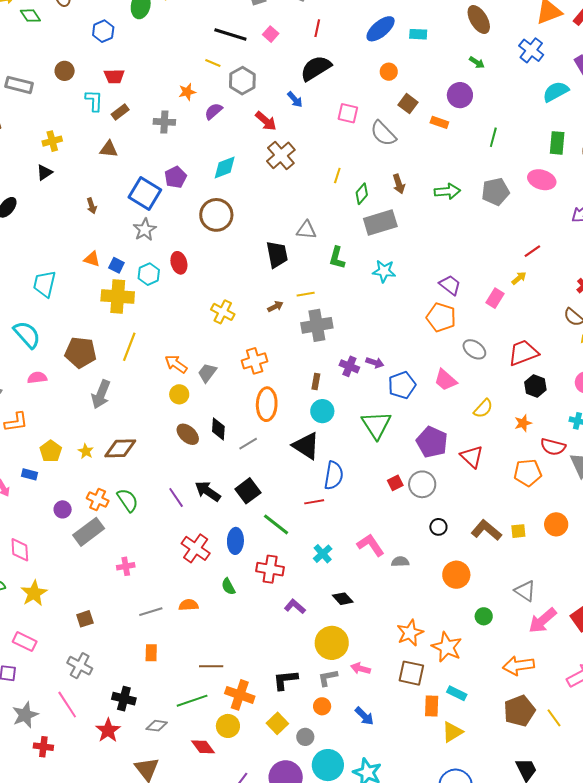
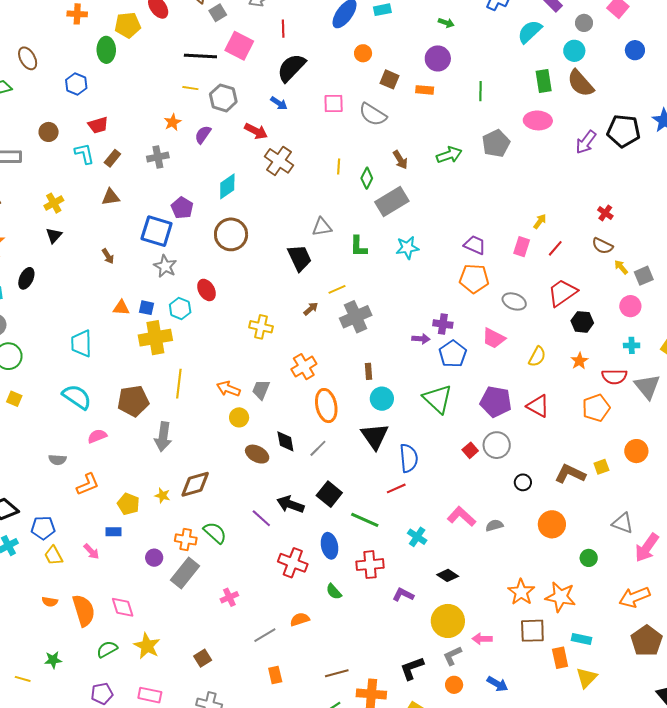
pink square: (271, 34) -> (239, 46), size x1.8
red line: (532, 251) -> (555, 248), moved
purple cross: (349, 366) -> (443, 324), moved
black triangle: (306, 446) -> (375, 436), turned 36

